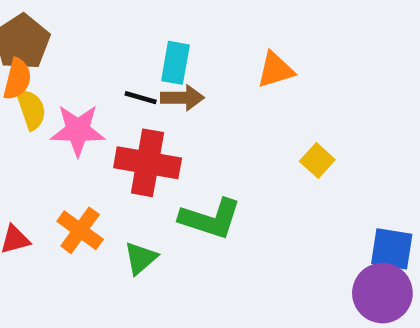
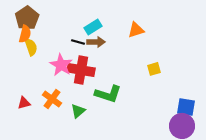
cyan rectangle: (175, 63) -> (93, 27), turned 48
pink star: (78, 130) -> (61, 65), moved, turned 30
yellow square: (317, 160) -> (154, 69), turned 32

